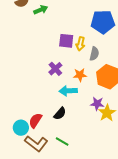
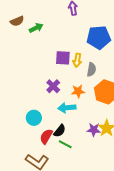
purple star: (97, 104) -> (94, 130), moved
red semicircle: (35, 121) -> (46, 136), moved
cyan circle: (21, 128) -> (34, 118), moved
green line: (62, 141) -> (65, 144), moved

